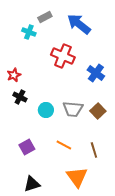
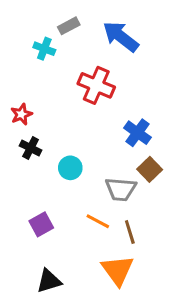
blue cross: (96, 73) -> (137, 133), moved
gray trapezoid: (73, 109) -> (121, 189), moved
brown line: (94, 150) -> (130, 232), moved

